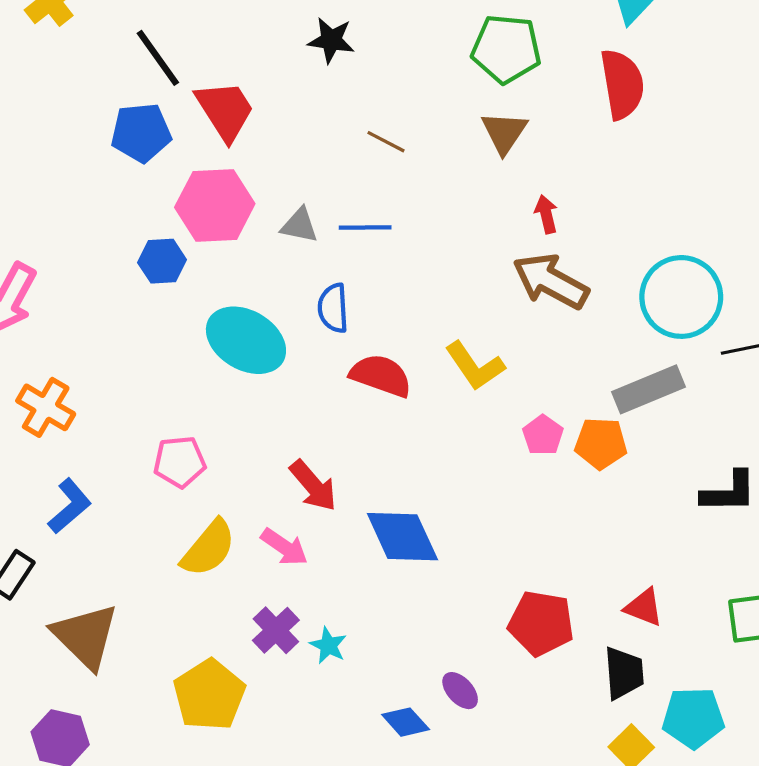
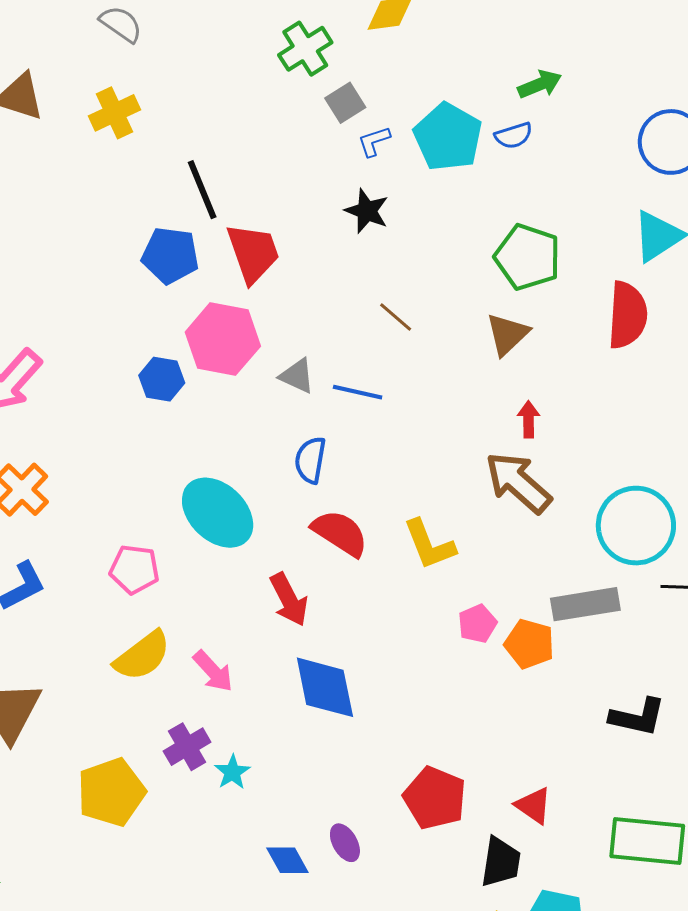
cyan ellipse: (246, 340) -> (218, 513), moved
red arrow: (313, 486) -> (289, 600), moved

